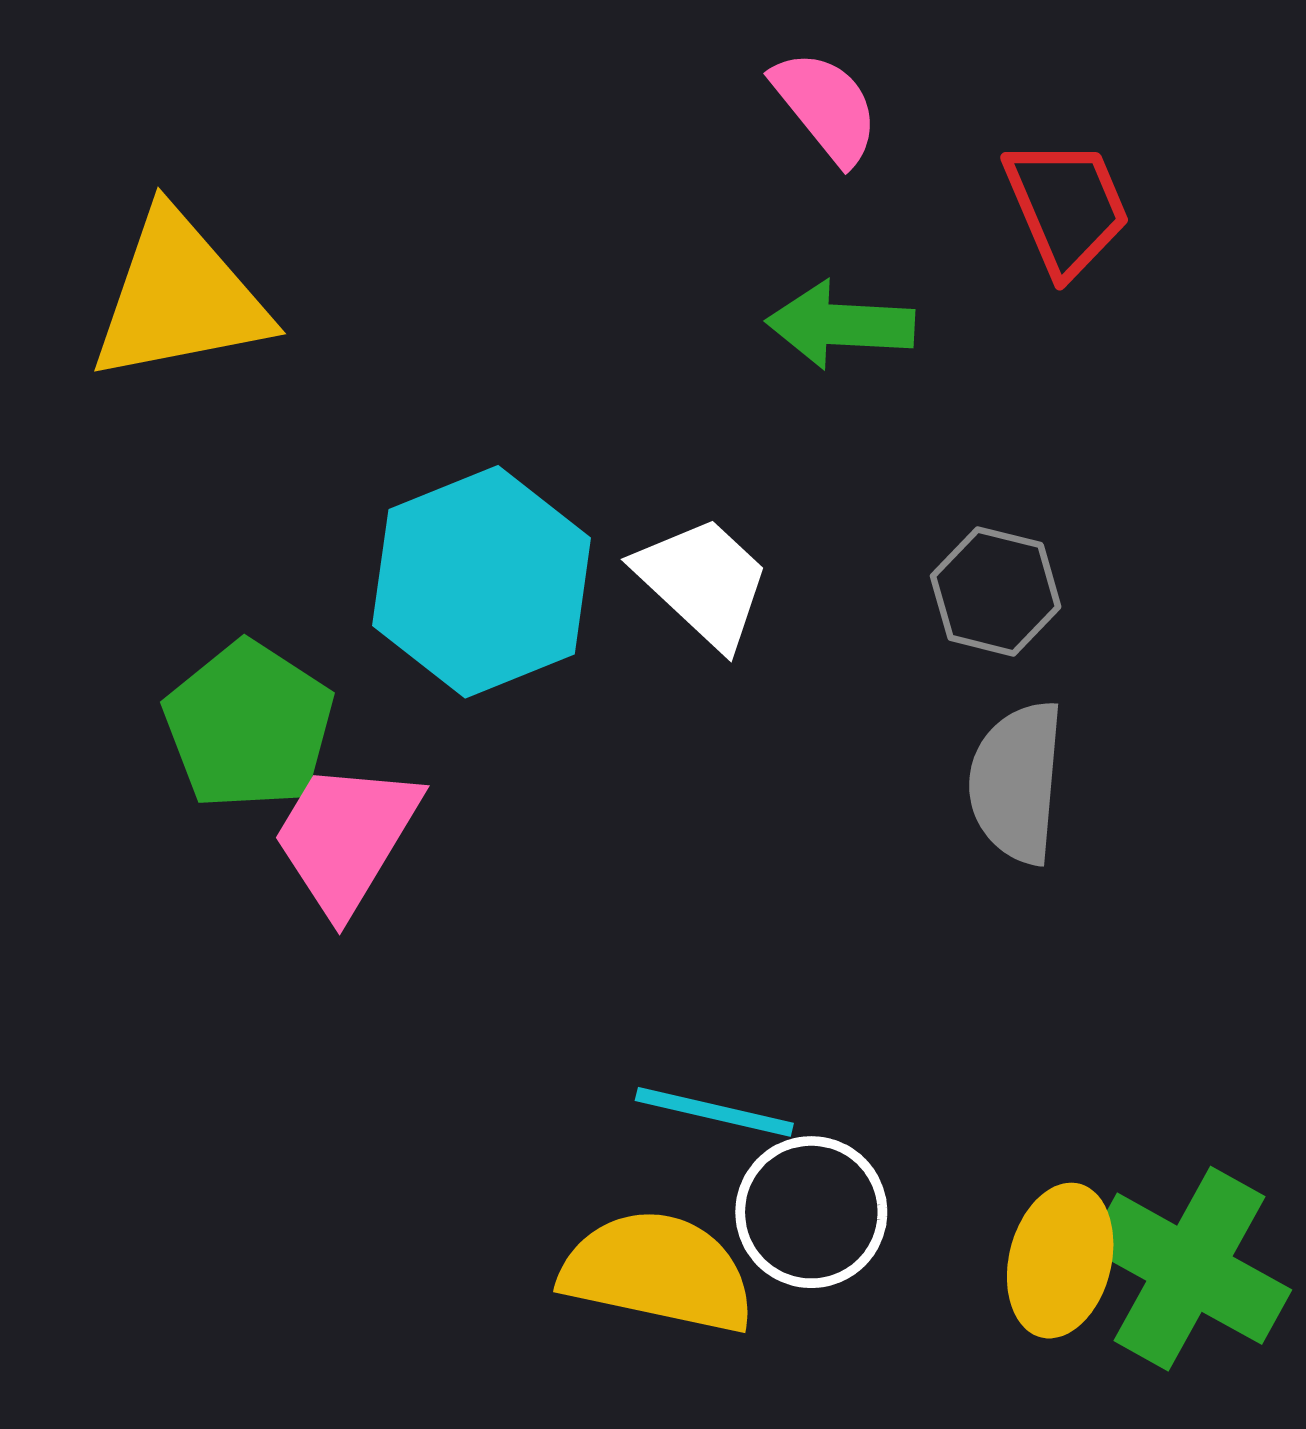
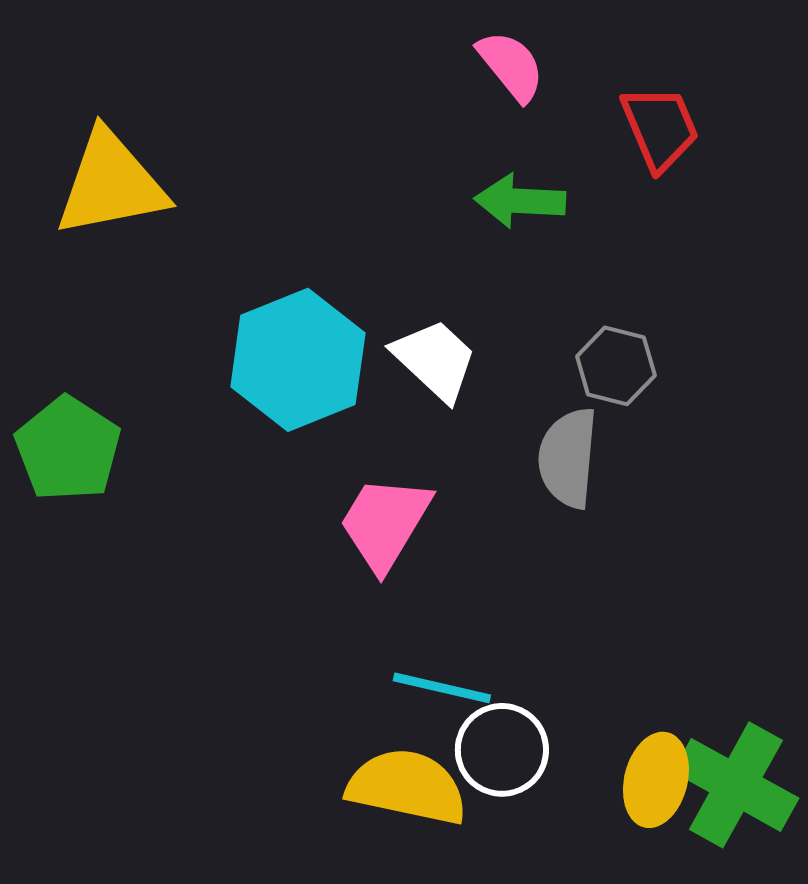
green pentagon: (249, 726) -> (68, 449), moved
gray semicircle: (1017, 782) -> (568, 458), moved
pink trapezoid: (346, 837) -> (385, 523), moved

